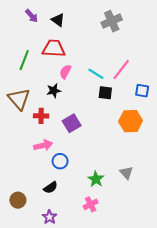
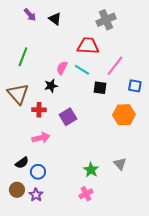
red trapezoid: (54, 48) -> (88, 46), moved
cyan line: (96, 74) -> (82, 70), moved
blue circle: (60, 161) -> (38, 172), moved
black semicircle: (51, 187) -> (22, 163), moved
purple star: (50, 217) -> (36, 195), moved

